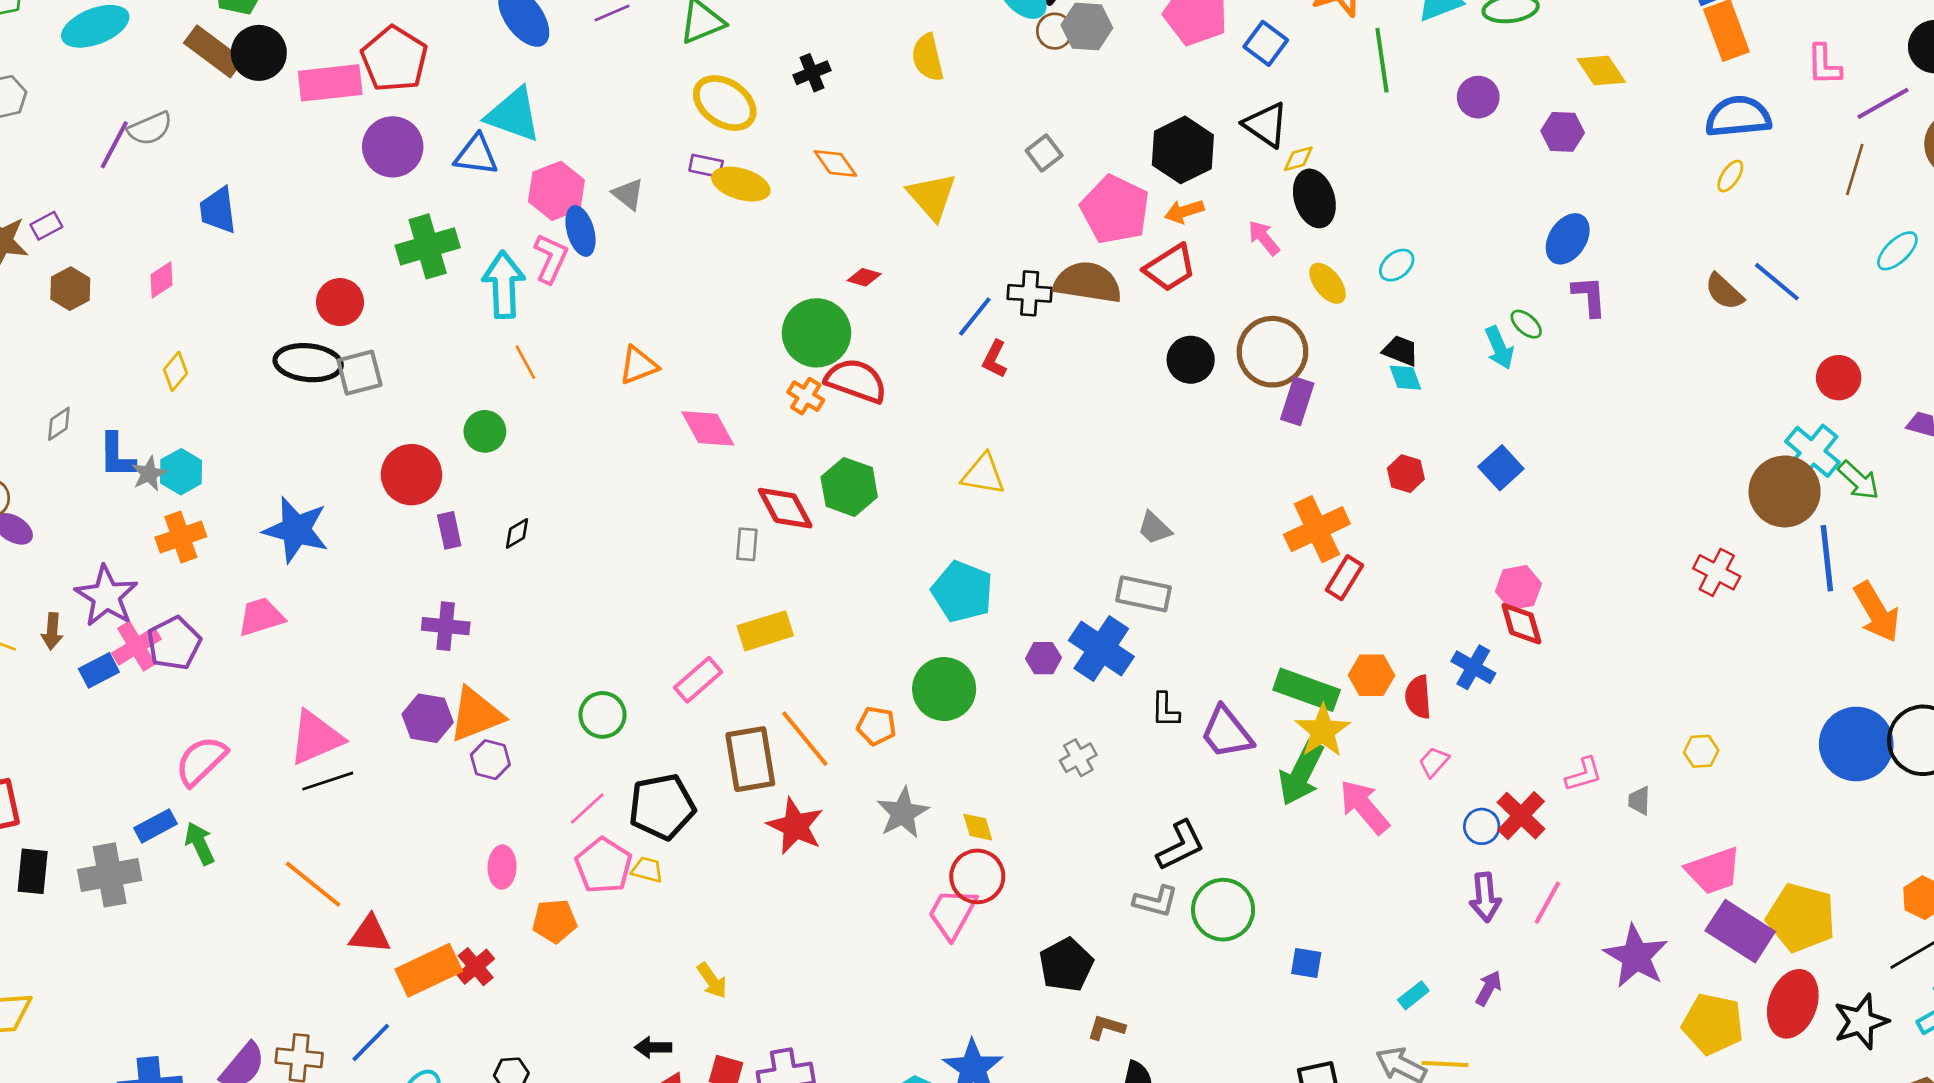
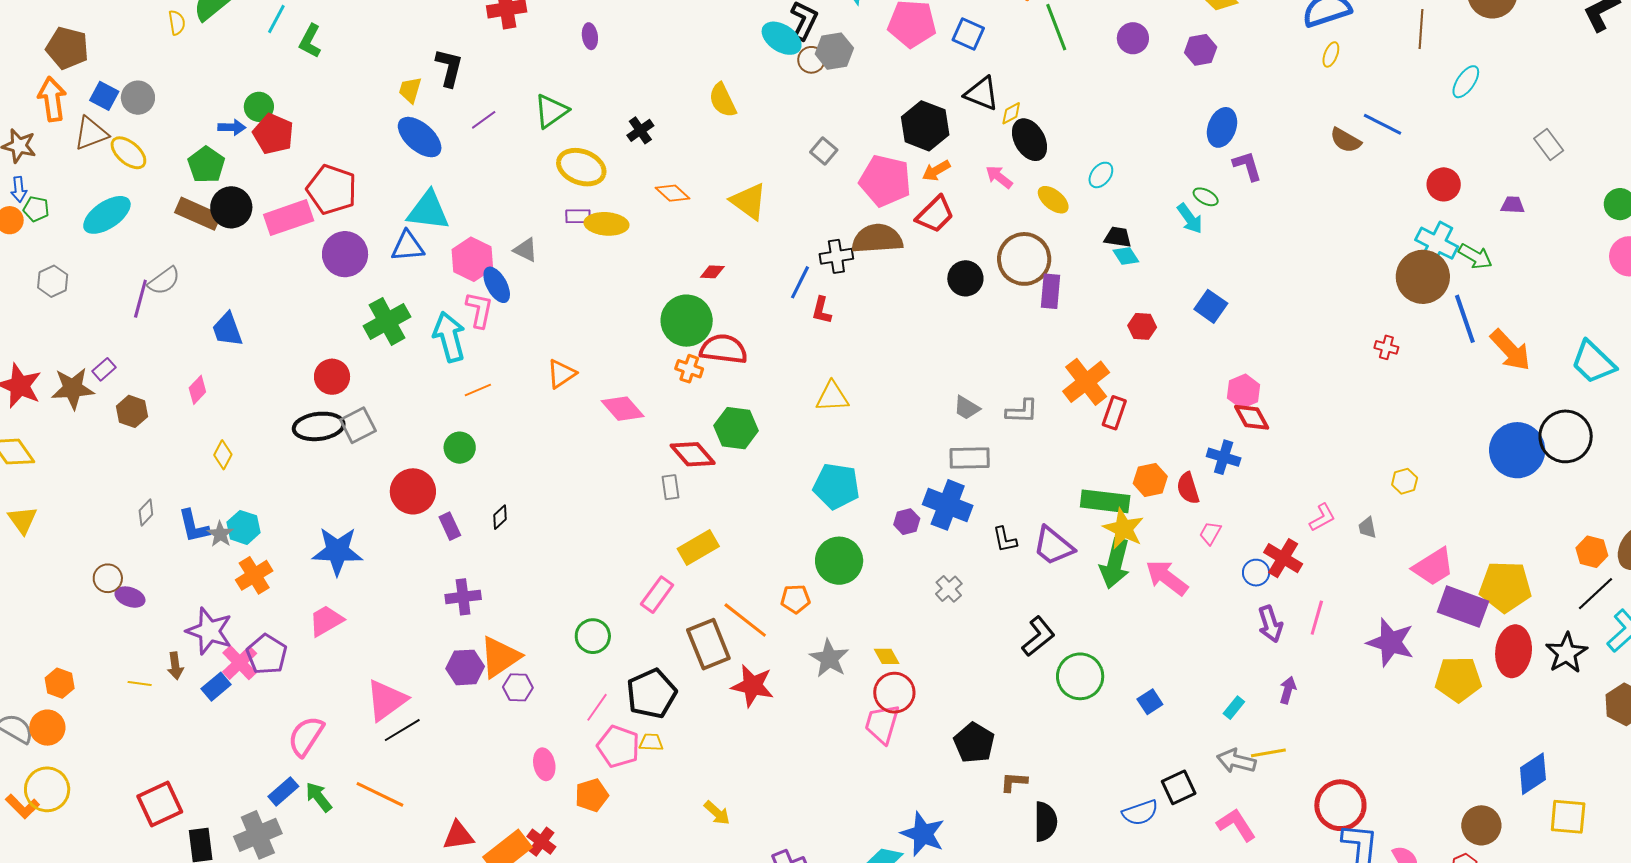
orange line: (525, 362) -> (478, 390), turned -72
red cross: (1717, 572) -> (1386, 347), size x0.7
orange line: (313, 884) -> (380, 794), moved
gray L-shape: (1156, 901) -> (1022, 411), moved
blue square: (1306, 963) -> (1150, 702), turned -30

